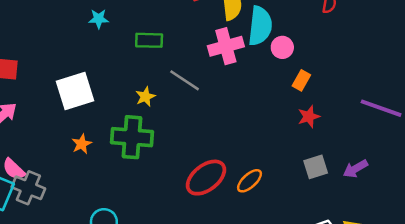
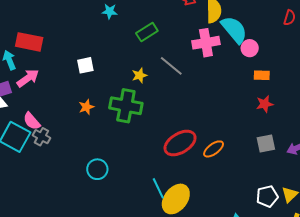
cyan semicircle: (260, 26) -> (234, 30), turned -52
green rectangle: (149, 40) -> (147, 32), turned -40
orange rectangle: (301, 80) -> (262, 75), turned 56
white square: (75, 91) -> (85, 65), size x0.6
gray cross: (28, 188) -> (41, 137), size x0.7

